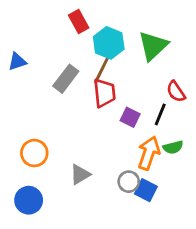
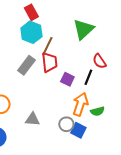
cyan hexagon: (109, 43) -> (31, 32), moved
gray rectangle: (66, 79) -> (26, 65), moved
green semicircle: (173, 147) -> (97, 111), moved
gray triangle: (80, 174) -> (32, 119), turned 35

